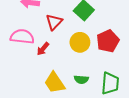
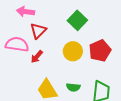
red triangle: (54, 22) -> (38, 31), moved

